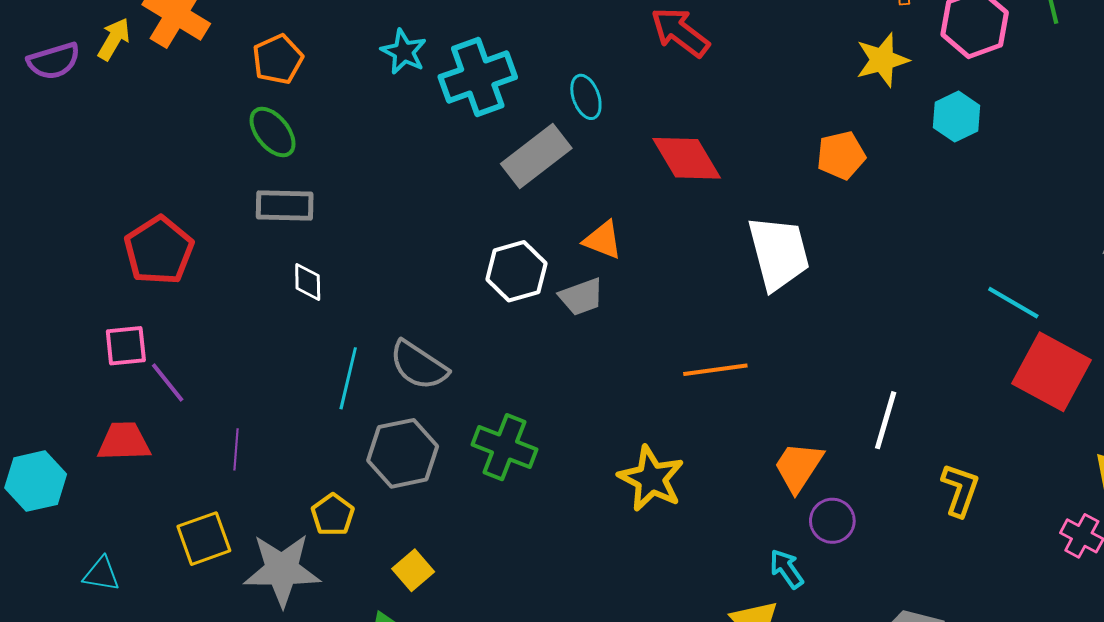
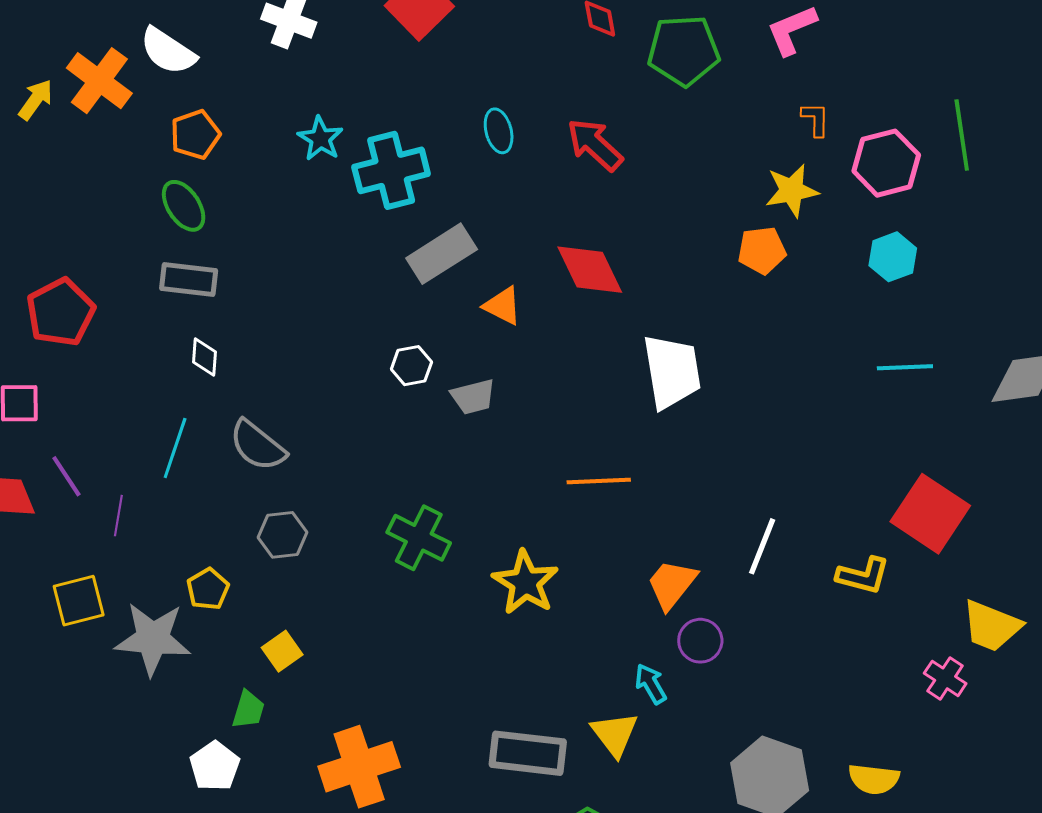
cyan ellipse: (586, 97) -> (499, 131), moved
cyan hexagon: (957, 117) -> (893, 257), moved
orange pentagon: (841, 155) -> (762, 250), moved
orange triangle: (603, 240) -> (503, 306), moved
white hexagon: (516, 271) -> (411, 366), size x0.7
cyan line: (1013, 303) -> (905, 367), moved, turned -38
gray semicircle: (419, 365) -> (258, 446), moved
cyan line: (348, 378) -> (175, 448), moved
purple line: (168, 383) -> (66, 476), moved
green cross: (504, 447) -> (419, 538), moved
gray hexagon: (403, 453) -> (282, 535), size x0.7
yellow L-shape: (960, 490) -> (863, 576), moved, turned 80

